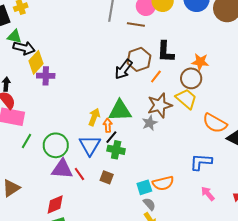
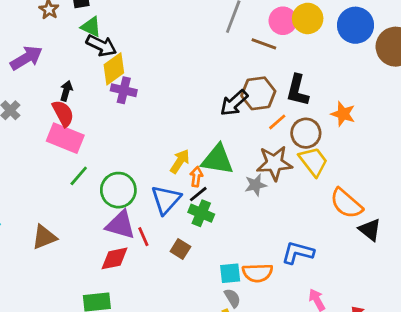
brown circle: (191, 78) -> (306, 133), moved
blue L-shape: (201, 162) -> (298, 253), moved
red diamond: (55, 204) -> (114, 258), moved

